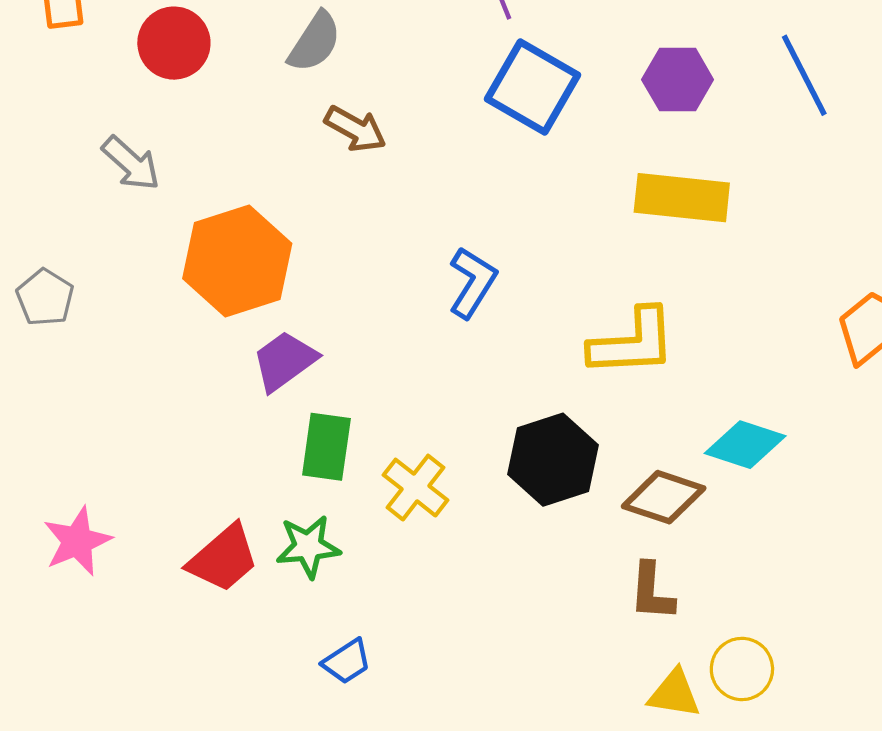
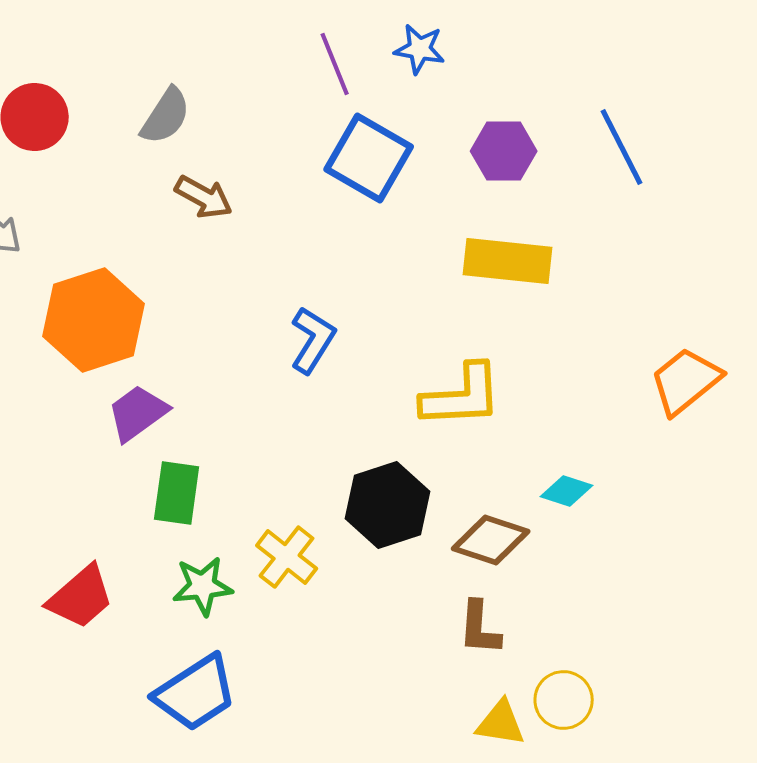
cyan diamond: (745, 445) -> (567, 491), size x0.7
yellow cross: (416, 488) -> (287, 557), moved
green star: (308, 547) -> (203, 586), moved
blue trapezoid: (347, 661) -> (196, 693), size x1.8

